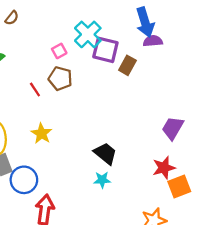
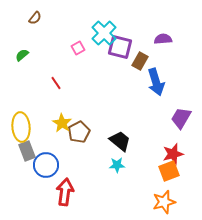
blue arrow: (145, 22) -> (156, 82), moved
brown pentagon: (60, 78) -> (79, 132), moved, turned 30
orange square: (179, 186) -> (169, 171), moved

